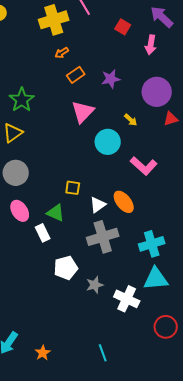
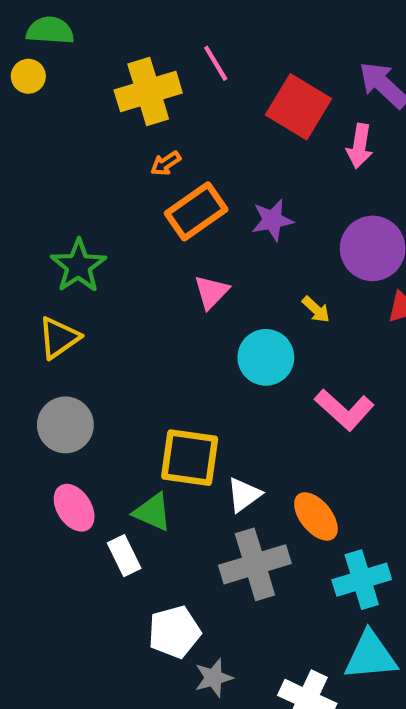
red square: (123, 27) -> (299, 107), size x1.8
orange rectangle: (76, 75) -> (196, 211), size x1.5
pink triangle: (83, 112) -> (211, 292), size x0.7
yellow square: (73, 188) -> (190, 458), size x1.8
orange ellipse: (124, 202) -> (316, 516), moved
gray star: (95, 285) -> (214, 678), moved

